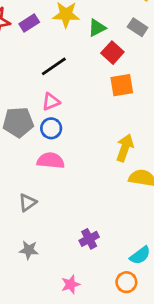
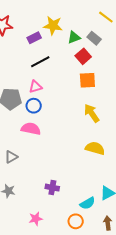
purple rectangle: (29, 23) -> (34, 38), moved
gray rectangle: (138, 27) -> (94, 38), moved
yellow arrow: (125, 148) -> (92, 113), moved, turned -60
purple cross: (89, 239) -> (52, 188), turned 32

